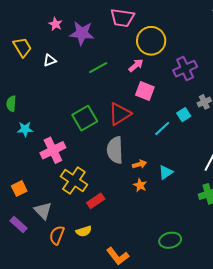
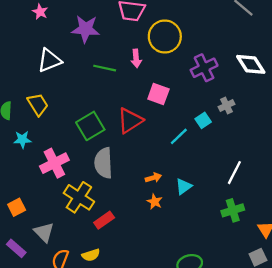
pink star: (55, 24) -> (40, 12), moved
yellow trapezoid: (22, 47) -> (38, 104), moved
white triangle: (50, 60) -> (49, 60), size x1.6
pink arrow: (136, 65) -> (136, 58), moved, turned 126
green line: (98, 68) -> (105, 68), turned 42
gray semicircle: (115, 150) -> (104, 163), moved

